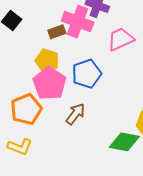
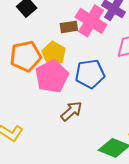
orange pentagon: (26, 109) -> (26, 56), moved

